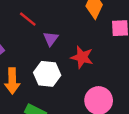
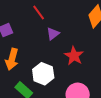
white hexagon: (47, 74) -> (43, 74), moved

